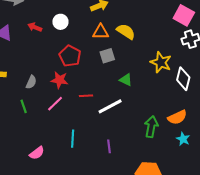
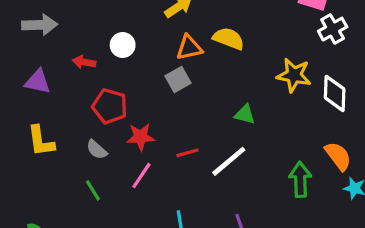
red pentagon: (70, 56) -> (110, 106), moved
gray square: (107, 56) -> (178, 79), moved
gray semicircle: (31, 82) -> (97, 150), turned 120
orange semicircle: (177, 117) -> (338, 156), turned -90

